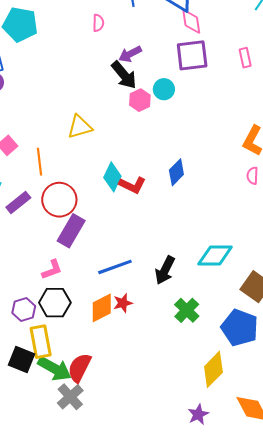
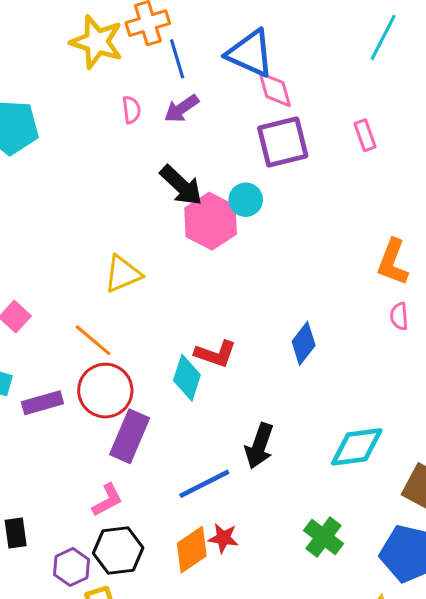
purple arrow: (130, 54) -> (181, 109), moved
pink hexagon: (140, 100) -> (211, 221), size x1.6
orange line: (40, 162) -> (93, 340), moved, turned -36
blue diamond: (176, 172) -> (304, 343), moved
cyan diamond: (112, 177) -> (187, 378), moved
purple rectangle: (18, 202) -> (42, 403), turned 30
black arrow: (165, 270) -> (259, 446), moved
red star: (123, 303) -> (223, 538), turned 30

